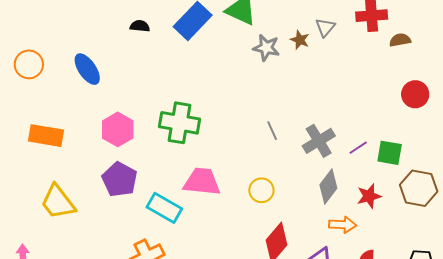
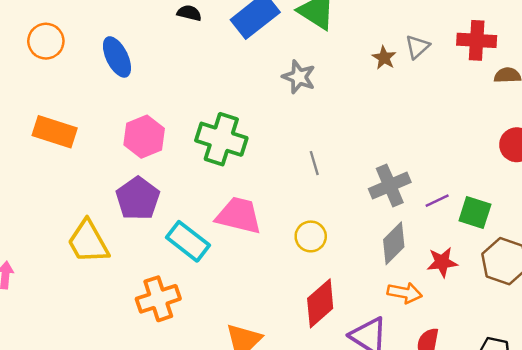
gray star: (266, 48) -> (299, 77), moved
gray line: (272, 131) -> (314, 163), moved
yellow trapezoid: (58, 202) -> (88, 242), moved

